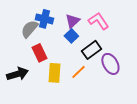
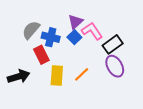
blue cross: (44, 19) -> (51, 37), moved
pink L-shape: (98, 21) -> (92, 31), moved
black rectangle: (91, 50) -> (113, 44), moved

